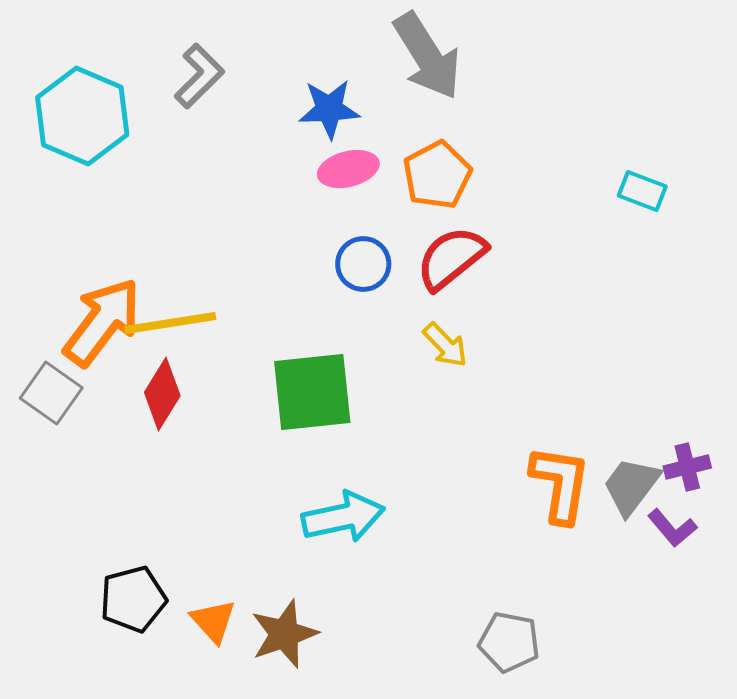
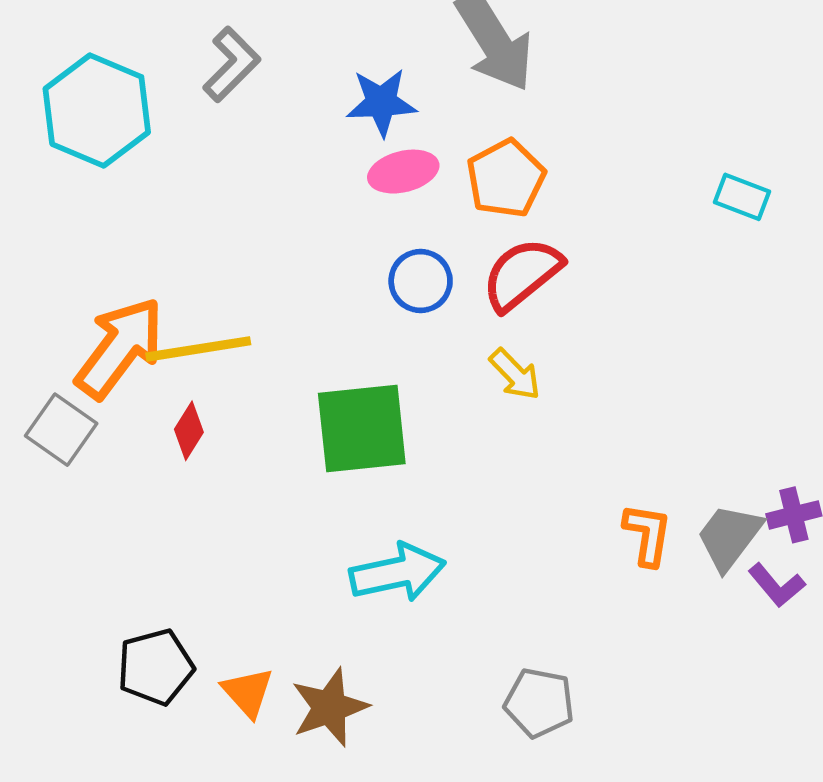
red diamond: (162, 394) -> (189, 431), size x0.7
orange L-shape: (560, 484) -> (648, 534), size x0.7
gray pentagon: (509, 642) -> (539, 703), moved

